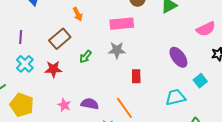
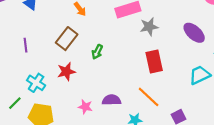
gray star: (117, 50) -> (149, 27), moved
cyan cross: (25, 64) -> (36, 83), moved
red rectangle: (136, 76) -> (154, 62), size x1.5

